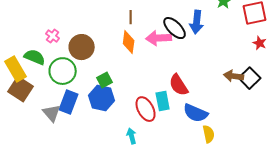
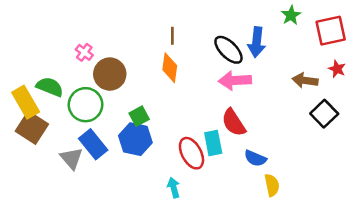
pink cross: (53, 36) -> (84, 52), moved
pink arrow: (159, 38) -> (235, 80), moved
brown arrow: (234, 76) -> (305, 80), moved
blue rectangle: (69, 102) -> (93, 144), turned -60
blue semicircle: (196, 113) -> (255, 158), size x0.7

